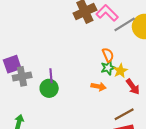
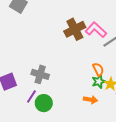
gray cross: (22, 76) -> (40, 74), moved, turned 30
purple line: (51, 76) -> (31, 97), moved, turned 40

